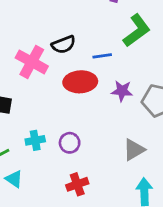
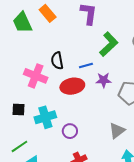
black semicircle: (64, 45) -> (57, 61), turned 108
purple star: (122, 91) -> (104, 80), moved
cyan cross: (35, 140) -> (45, 117), moved, size x1.5

